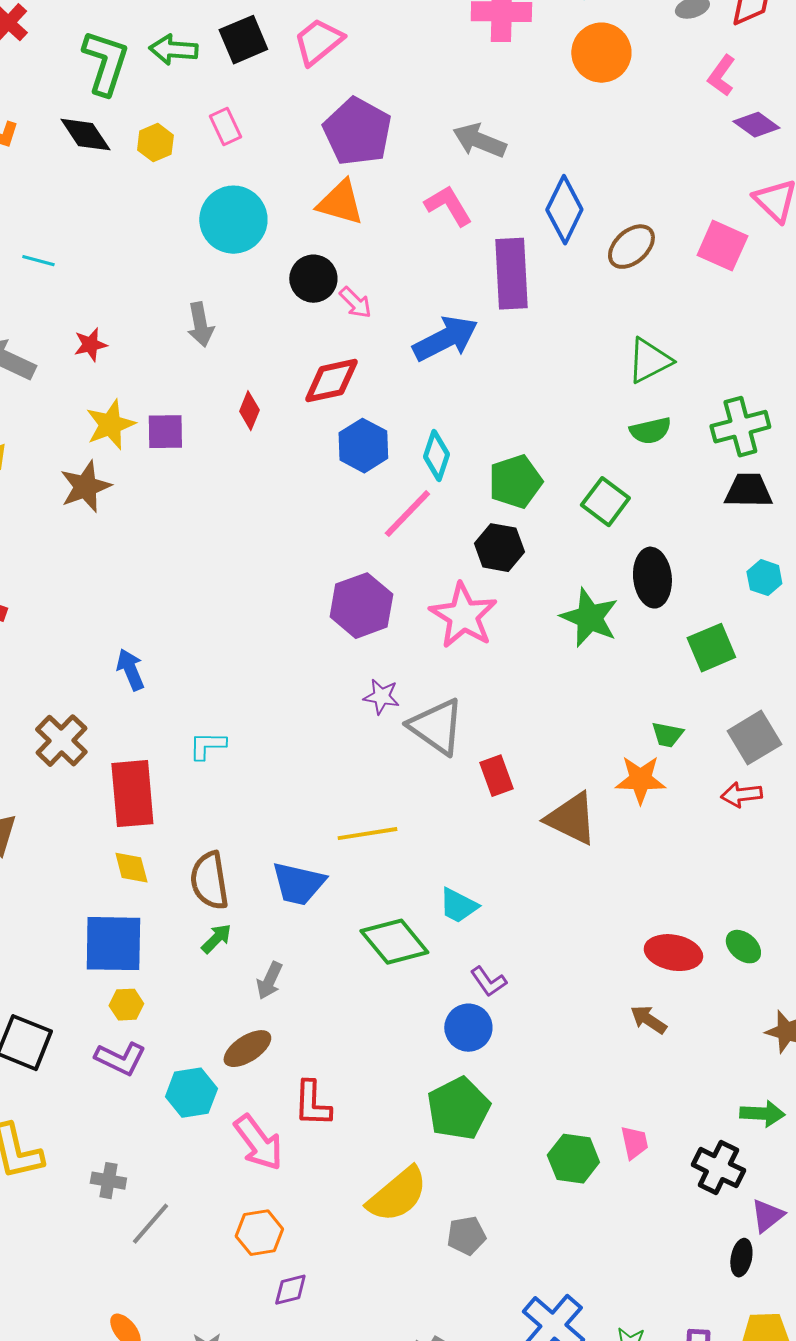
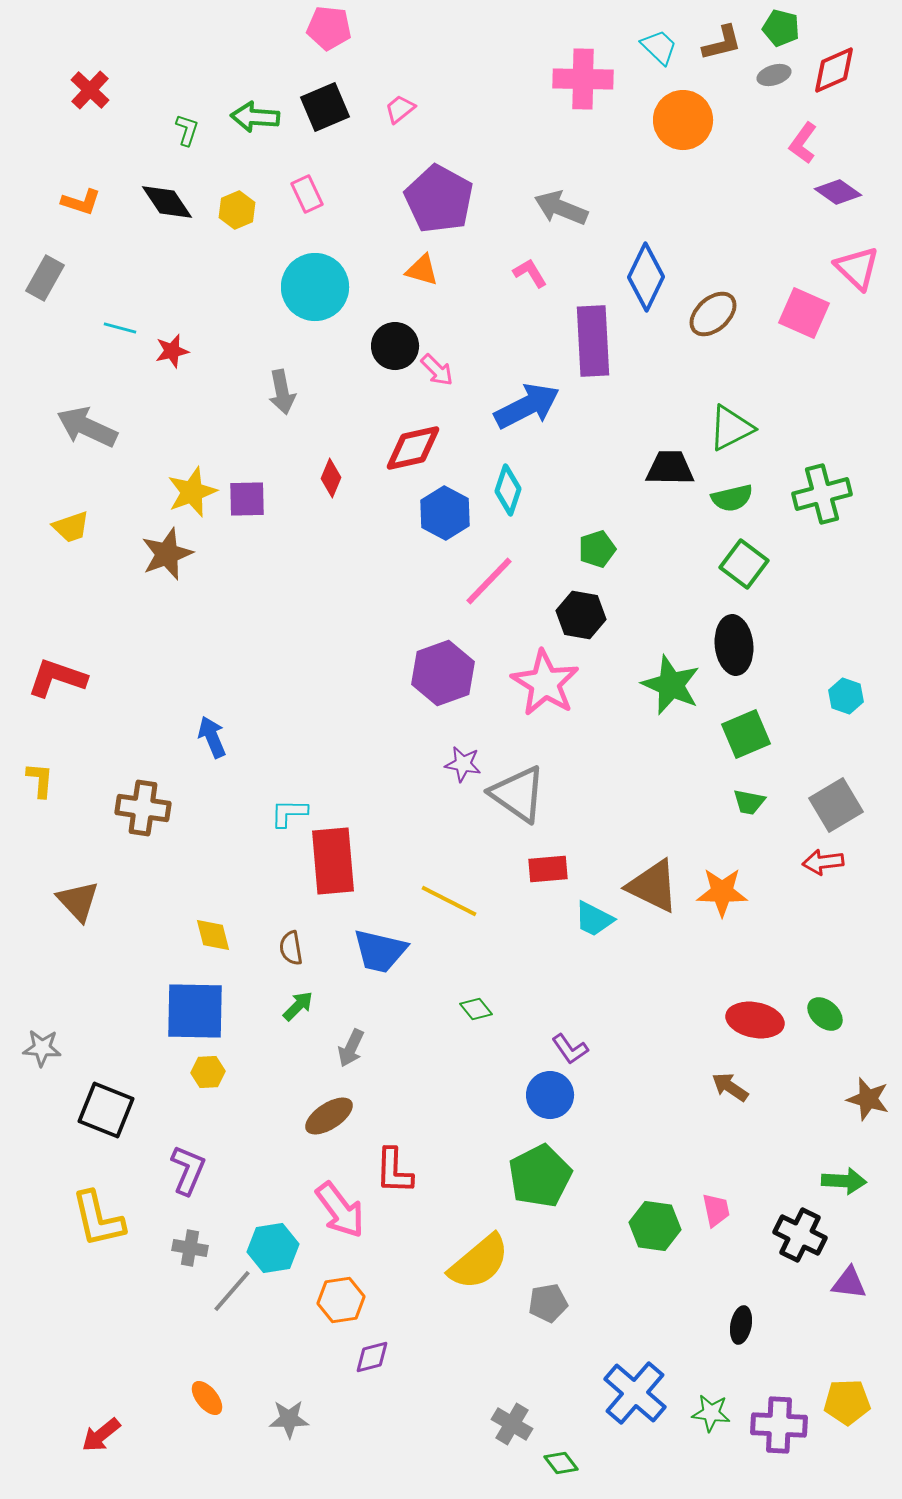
pink trapezoid: (318, 42) -> (400, 109), size x0.6
green L-shape: (105, 63) -> (187, 130), size x0.5
orange triangle: (340, 203) -> (422, 270), size x0.7
pink L-shape: (448, 206) -> (530, 273), size x0.7
red star: (90, 345) -> (172, 351), moved
cyan diamond: (436, 456) -> (508, 490), moved
green pentagon: (515, 482) -> (597, 549), size x0.7
black trapezoid: (748, 491) -> (670, 468), moved
green square: (605, 502) -> (744, 564), moved
cyan hexagon: (764, 578) -> (846, 696), moved
green square: (711, 648) -> (746, 734), moved
brown cross: (61, 741) -> (143, 808), turned -36
red rectangle: (496, 776) -> (548, 869), moved, turned -75
orange star: (640, 780) -> (722, 892), moved
red rectangle: (132, 794) -> (333, 861), moved
yellow line: (367, 834) -> (449, 901), turned 36
brown semicircle: (209, 881) -> (291, 948), size x0.6
cyan trapezoid: (458, 906) -> (594, 919), moved
green diamond: (394, 942) -> (476, 1009), size x0.5
purple L-shape: (120, 1059) -> (188, 1170), moved, turned -93
cyan hexagon: (191, 1093) -> (273, 1248), moved
purple triangle: (767, 1216) -> (849, 1283), turned 45
black ellipse: (741, 1258) -> (741, 1325), moved

